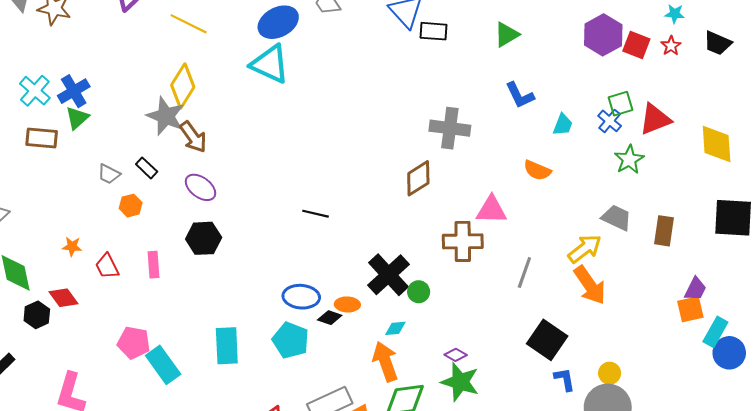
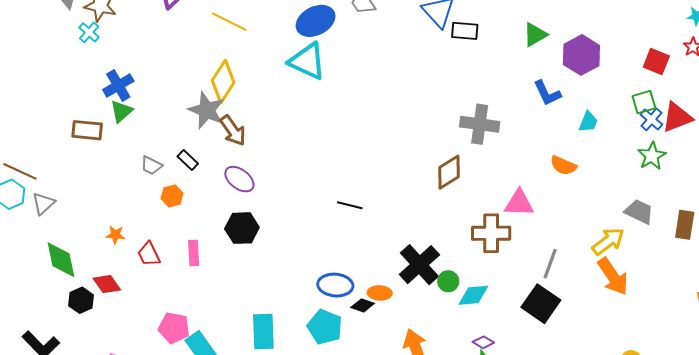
purple hexagon: (603, 35) -> (581, 55), moved
red square: (636, 45) -> (656, 62), moved
cyan cross: (35, 91) -> (89, 32), moved, size x0.7
blue cross: (610, 121) -> (651, 119), moved
cyan diamond: (395, 328) -> (473, 295), moved, size x1.5
black square: (547, 340) -> (541, 304), moved

